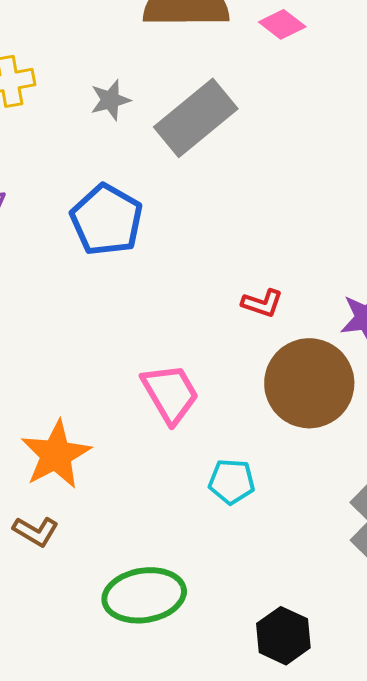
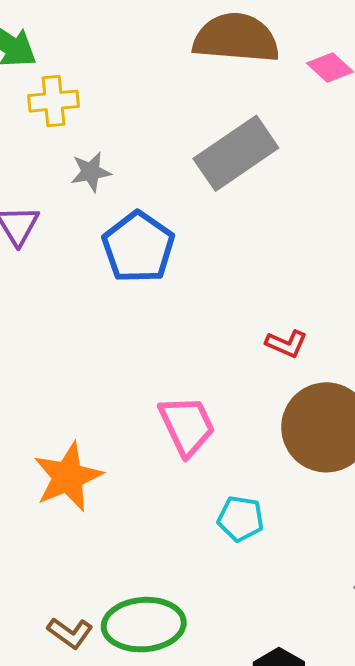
gray star: (110, 100) -> (91, 172), moved
brown L-shape: (36, 531) -> (70, 633), moved

